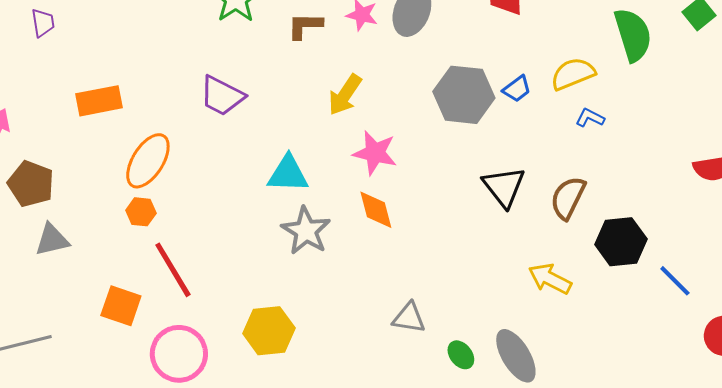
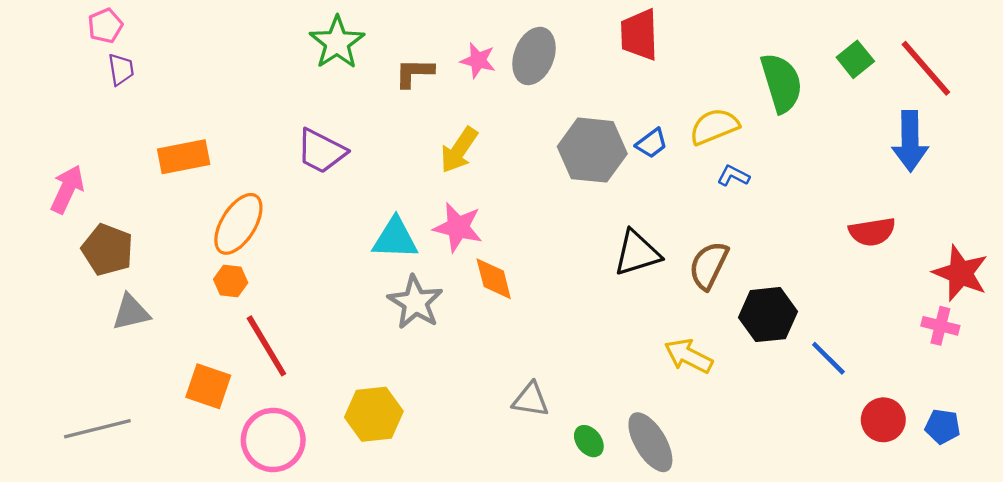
pink star: (375, 153) -> (458, 227), moved
black triangle: (504, 187) -> (637, 253), turned 51

